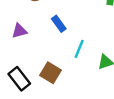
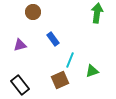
brown square: (50, 73) -> (60, 80), moved, turned 36

